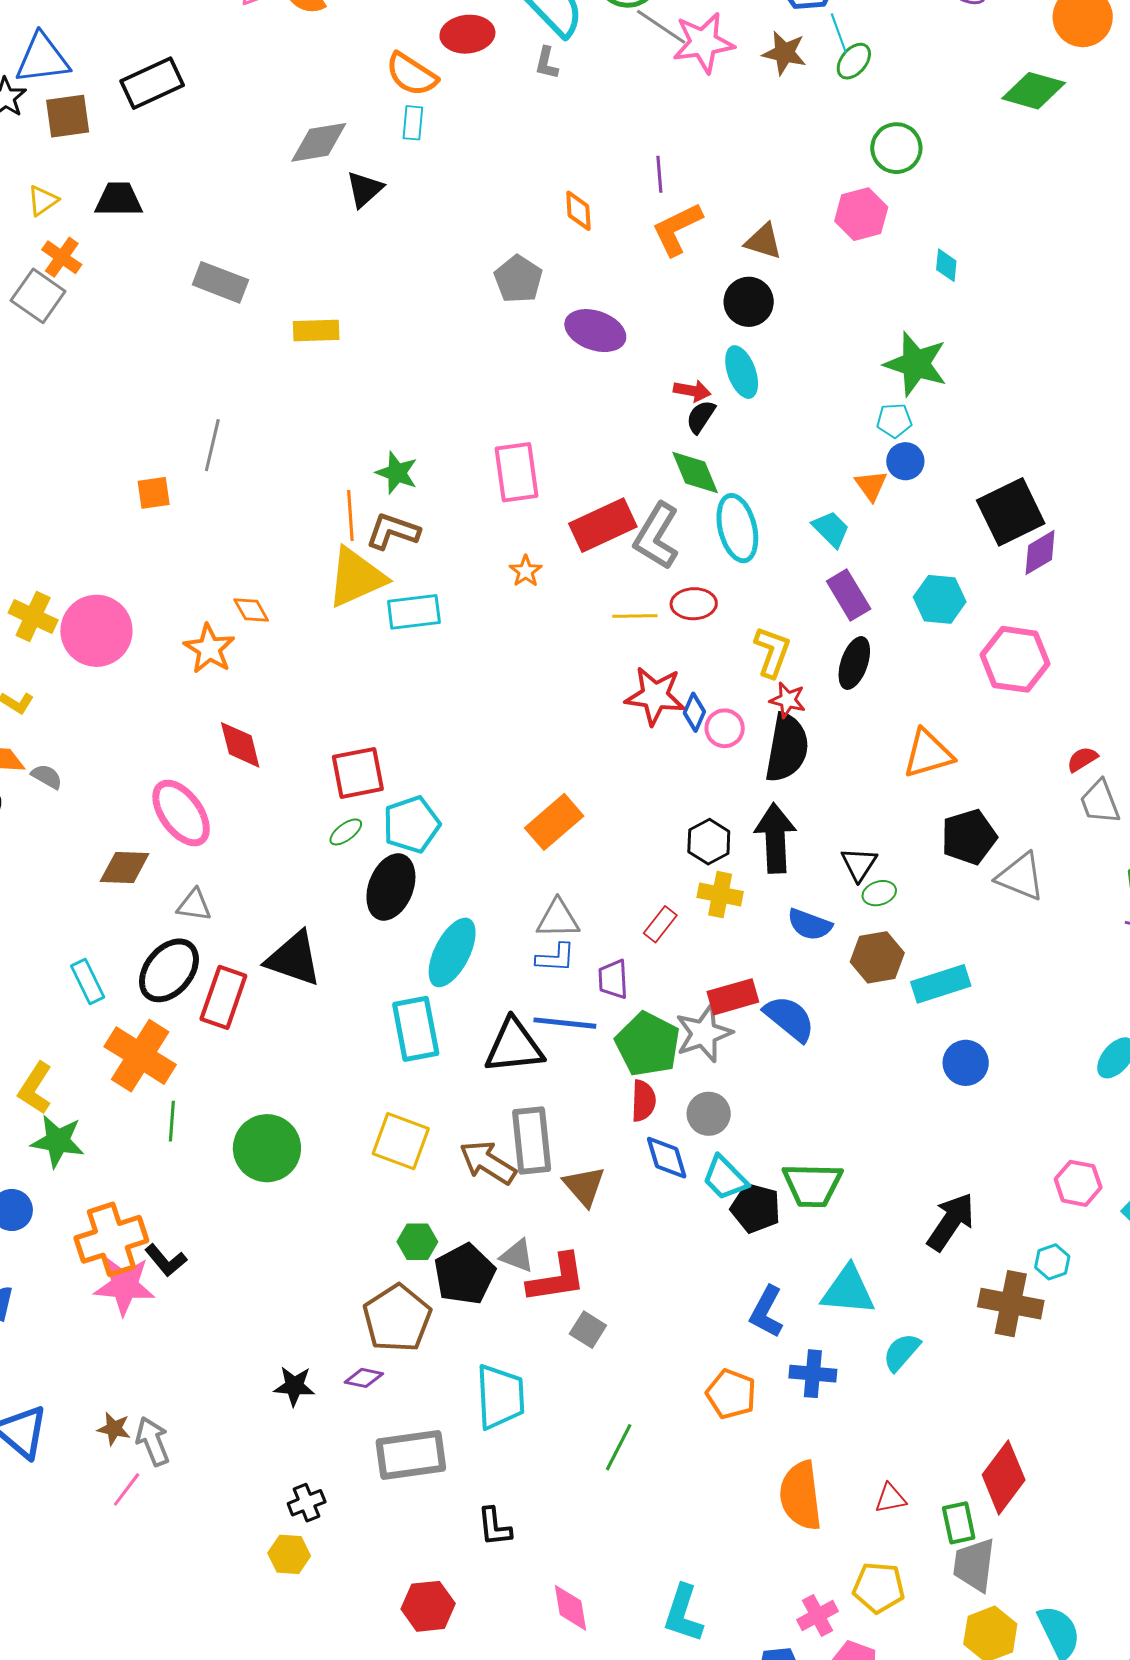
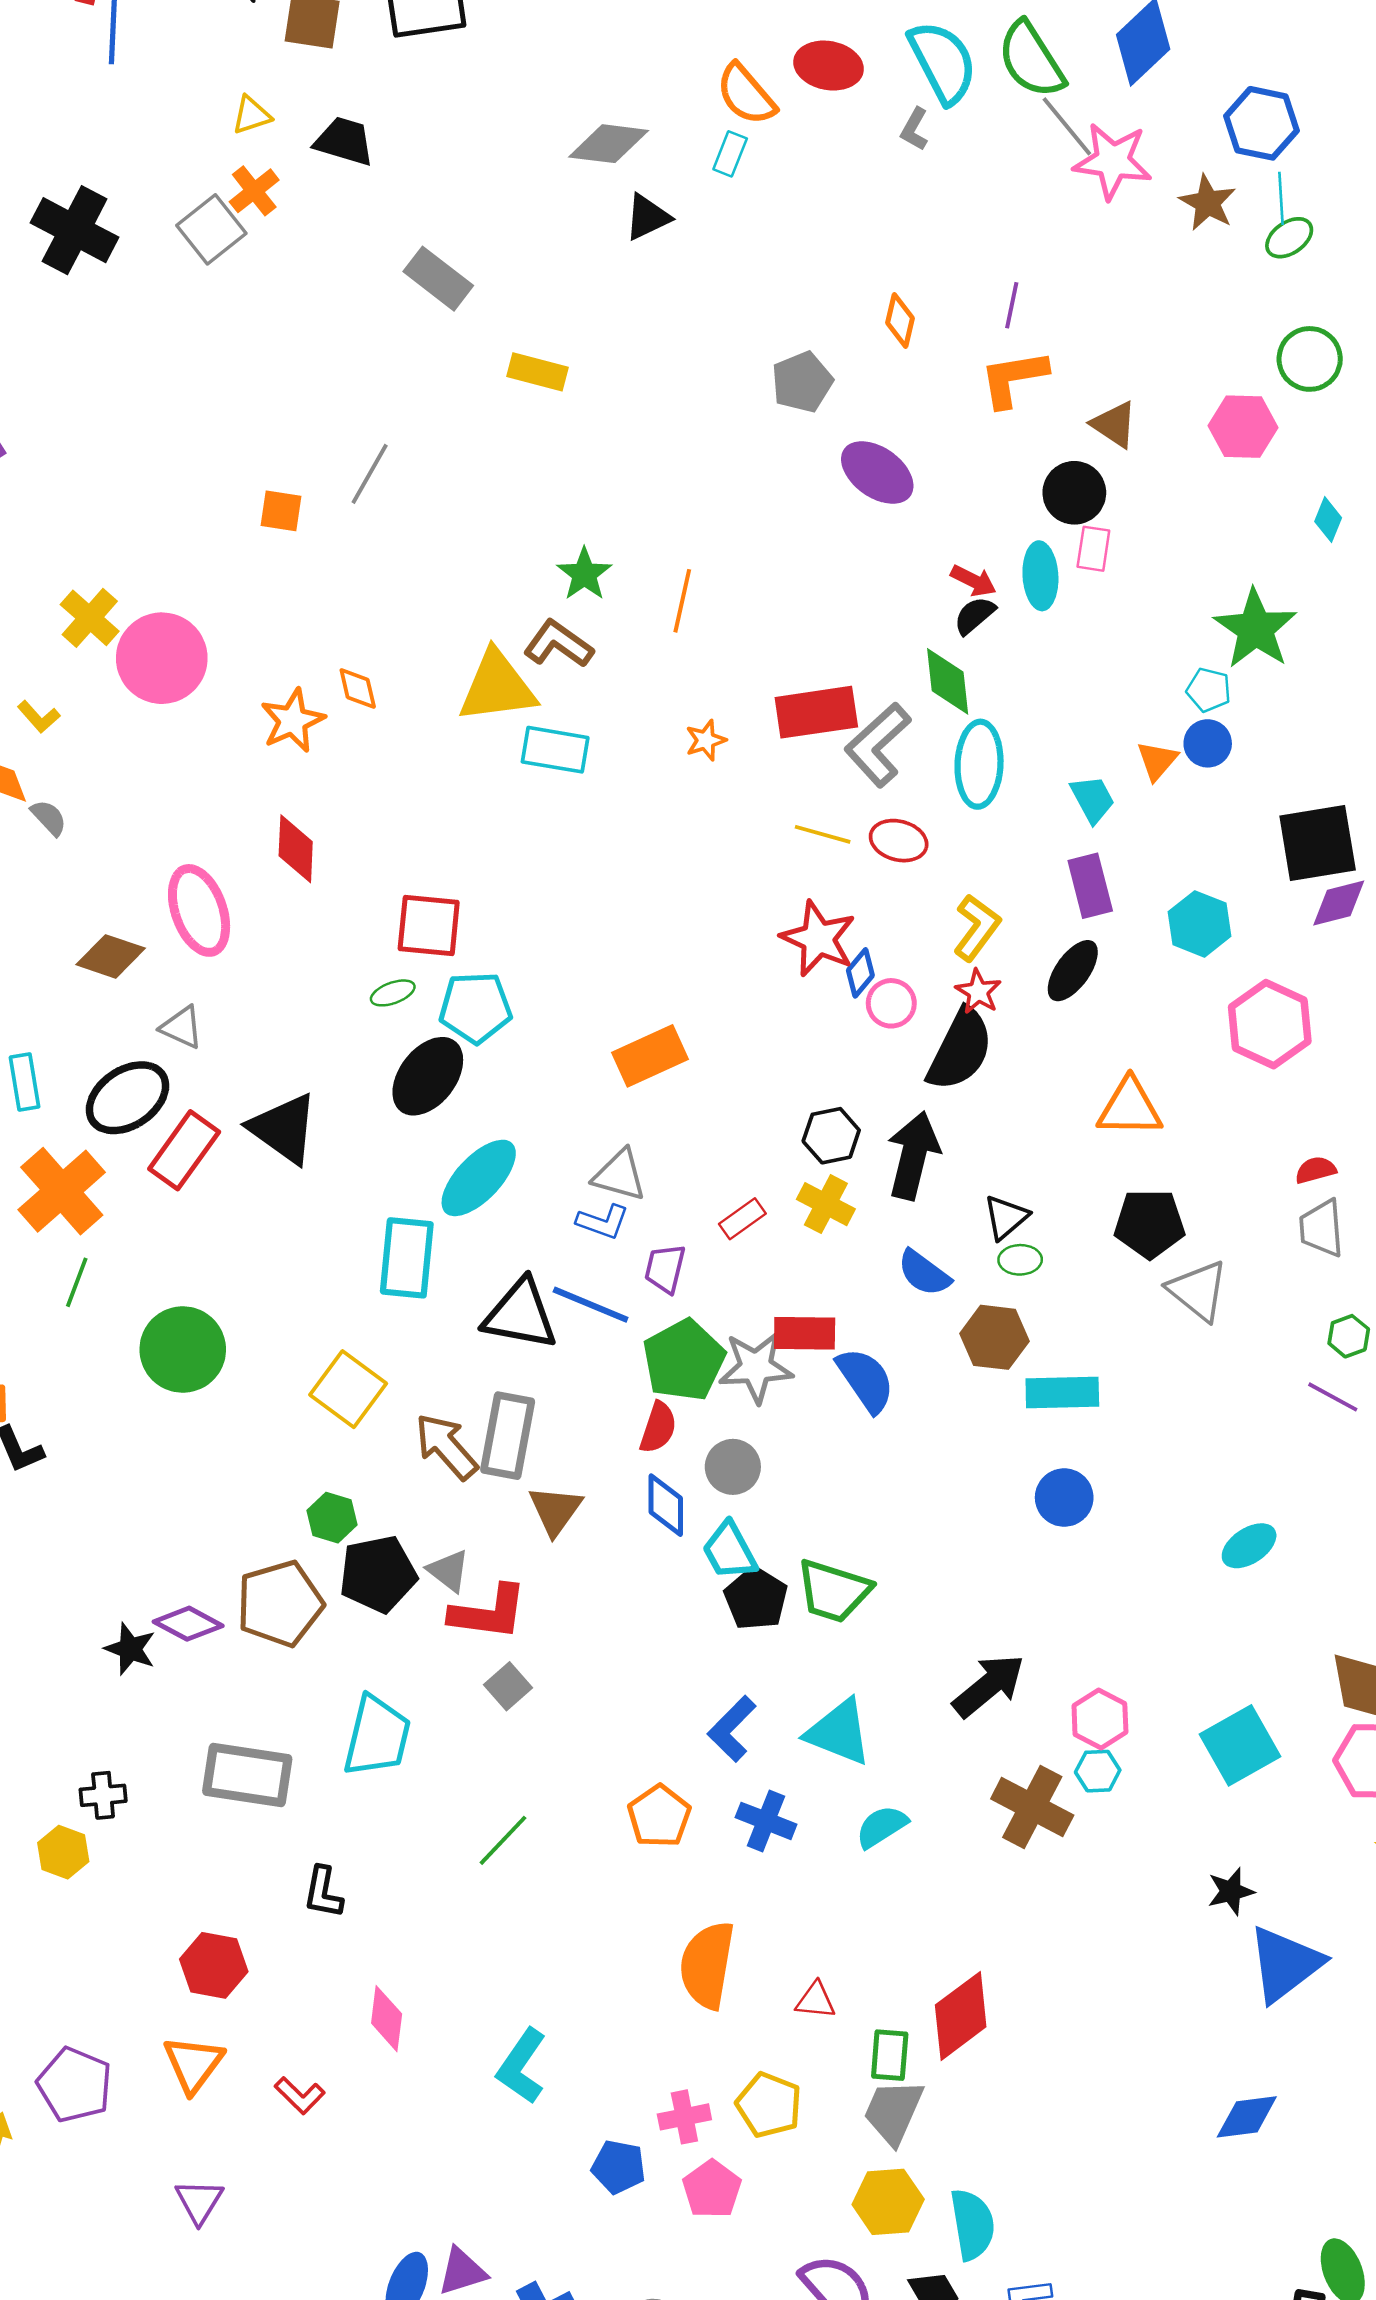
pink rectangle: (516, 472) -> (1093, 549), moved, size x0.6
orange line: (350, 515) -> (682, 601), moved
pink hexagon: (1078, 1183) -> (1100, 1719), moved
purple diamond: (364, 1378) -> (188, 1624), moved, size x1.4

